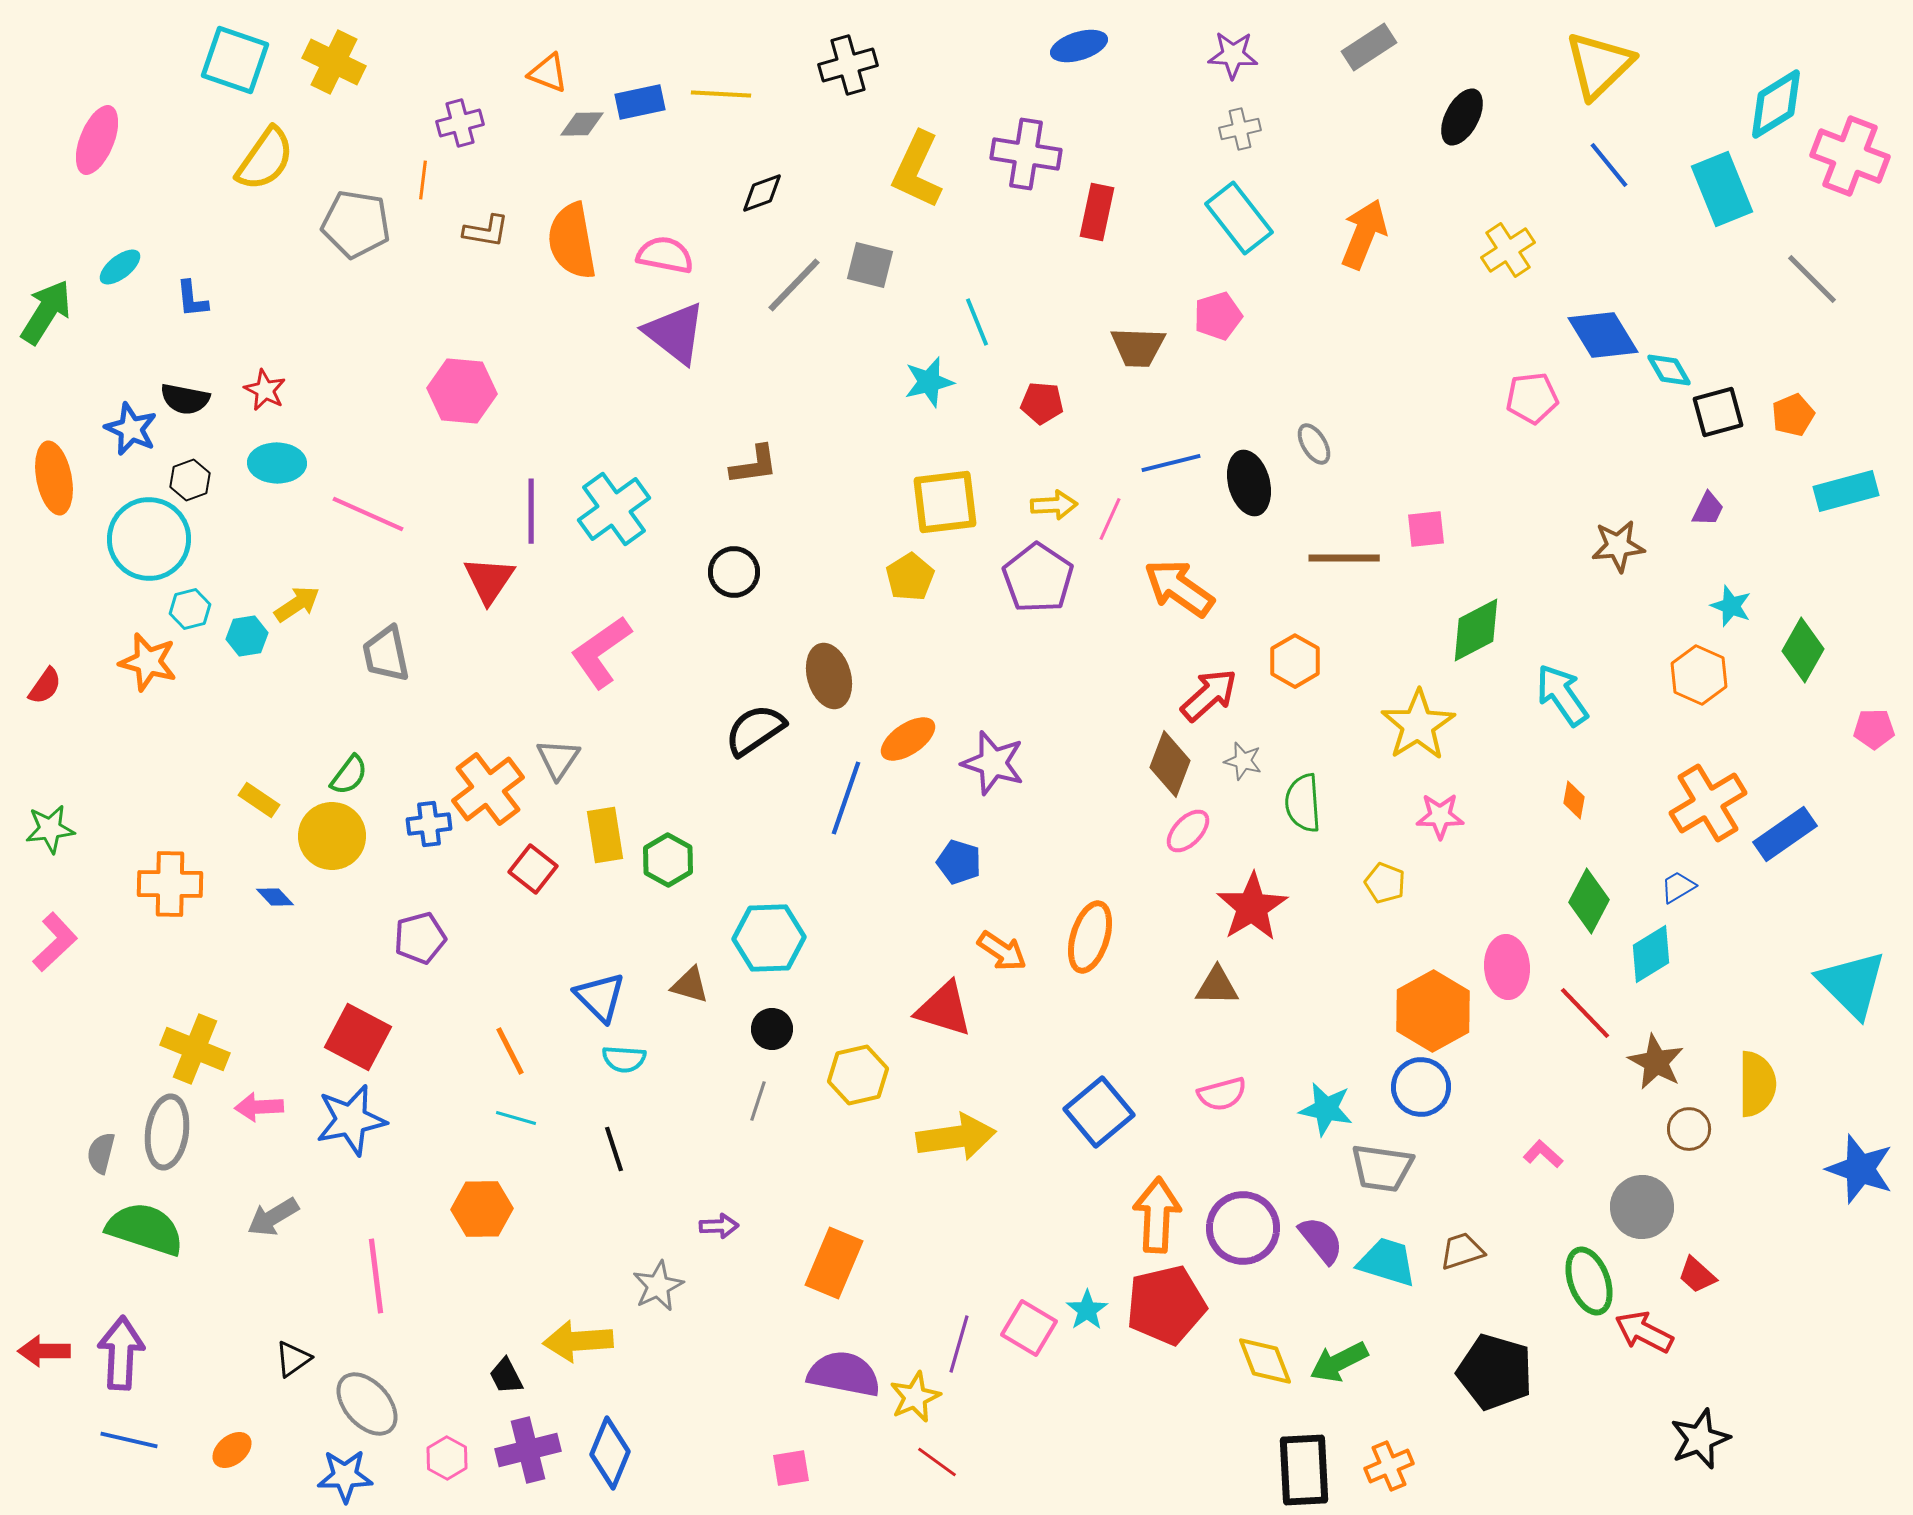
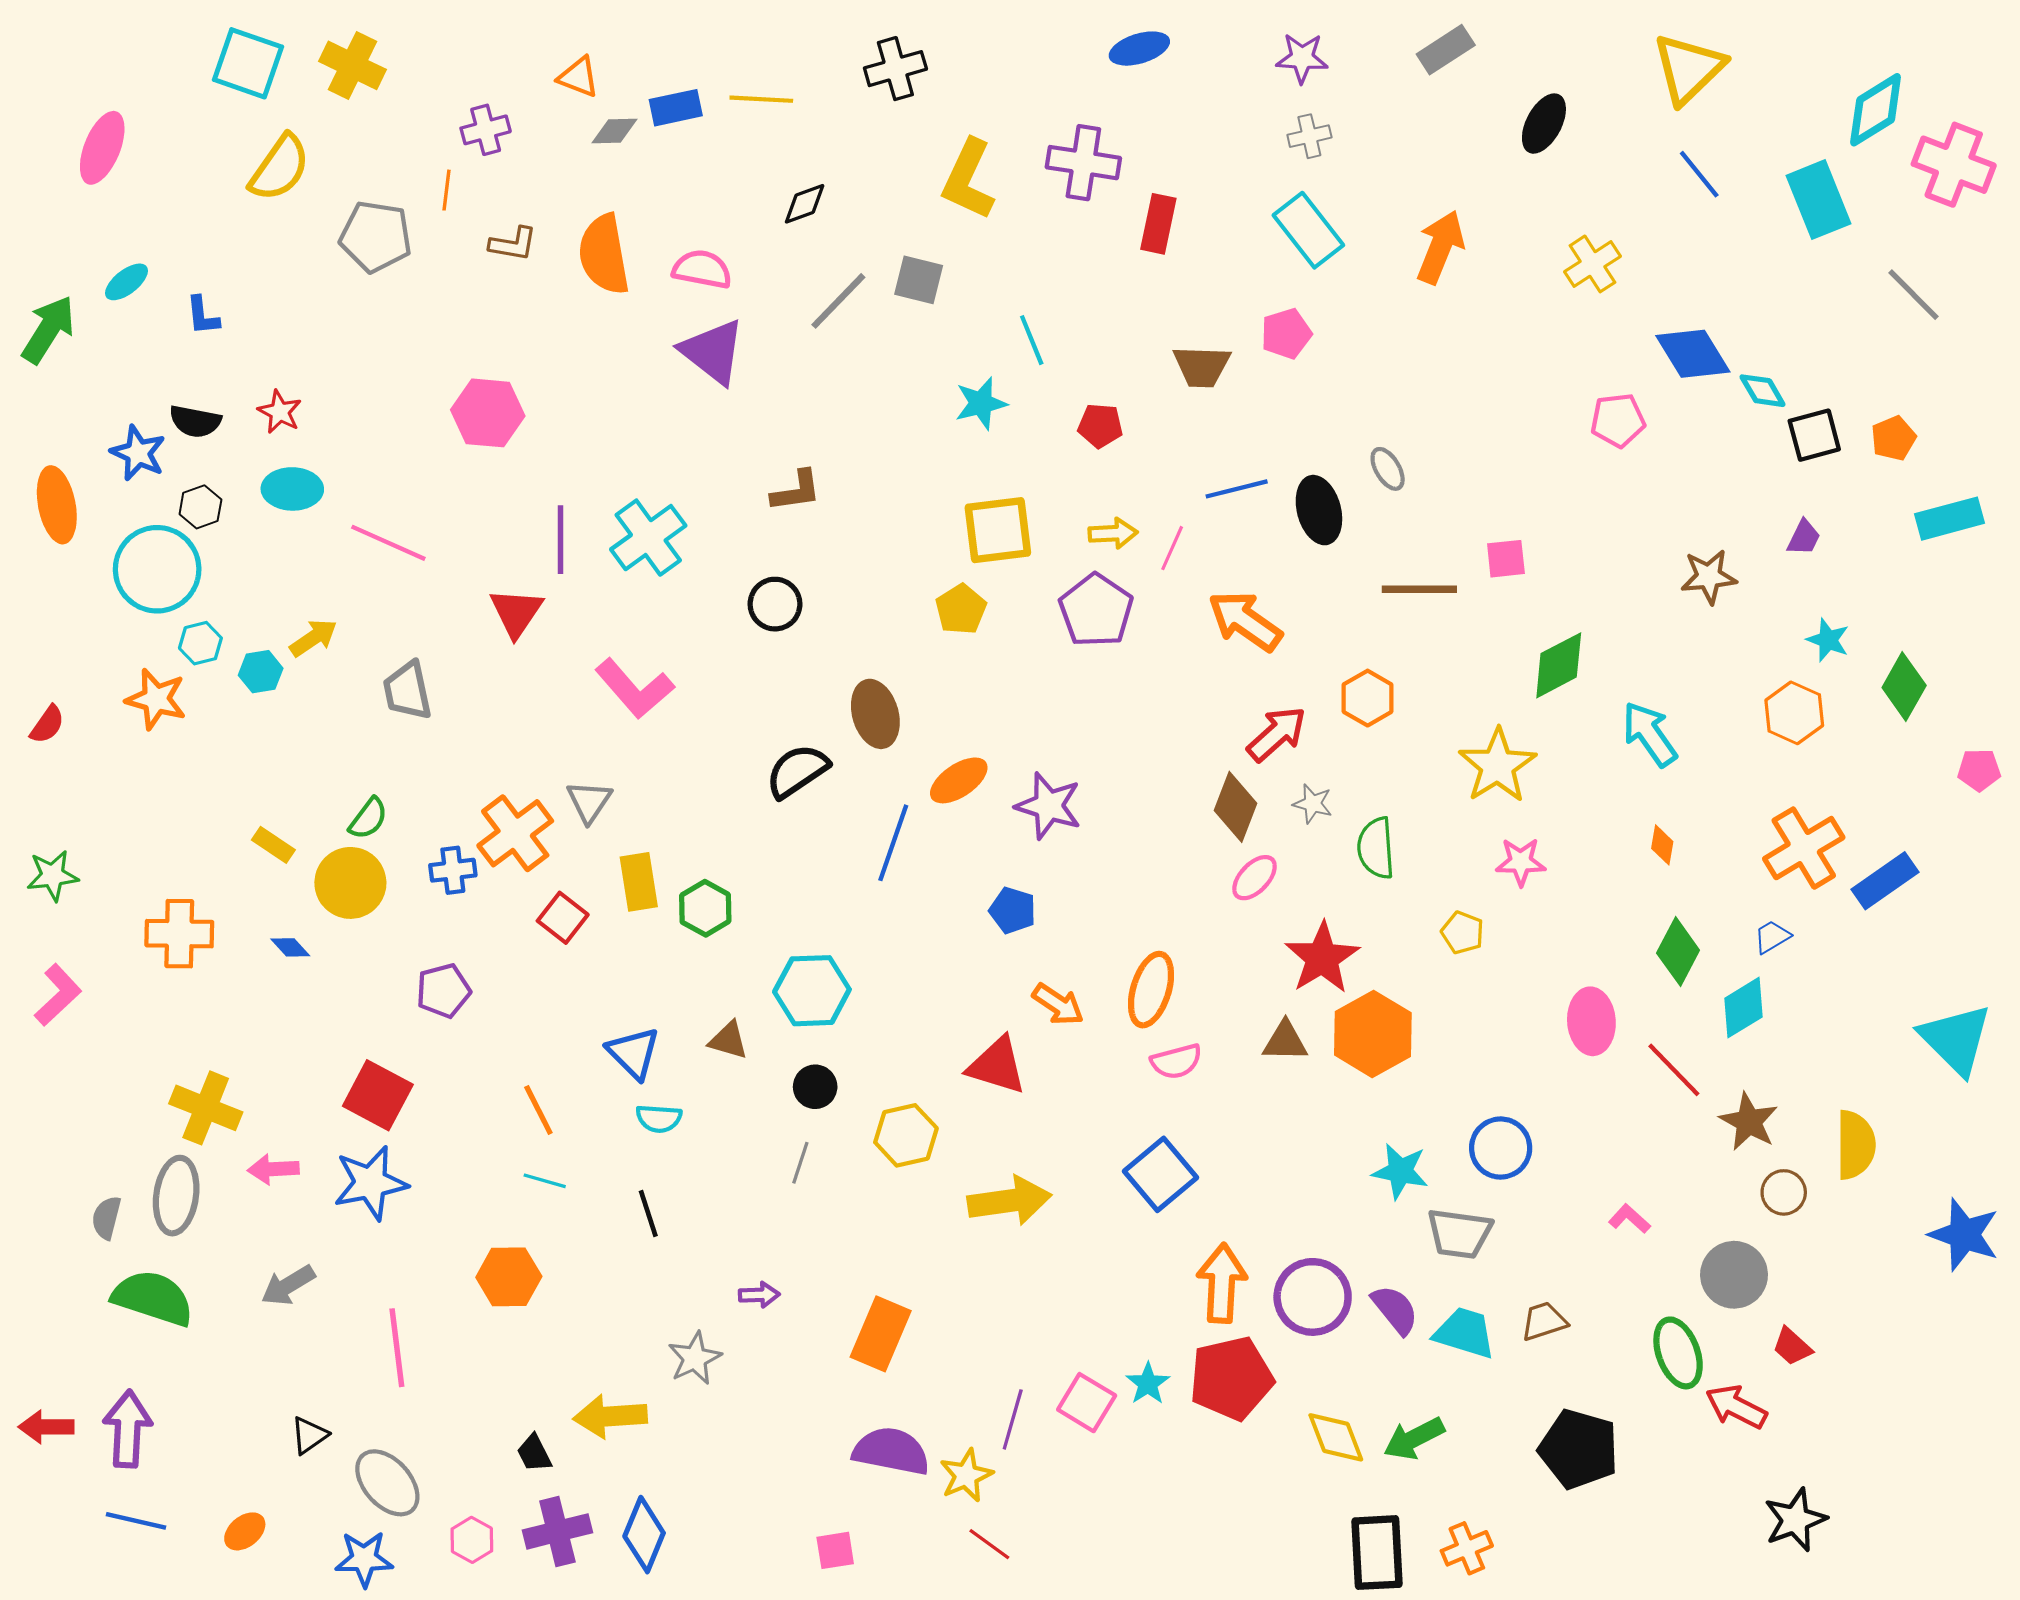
pink L-shape: (601, 652) -> (635, 689), turned -96
orange hexagon: (1433, 1011) -> (1373, 1034), moved
pink semicircle: (1222, 1094) -> (1176, 1061), moved

